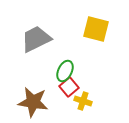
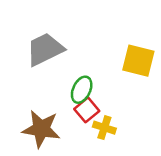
yellow square: (96, 29) -> (138, 61), moved

